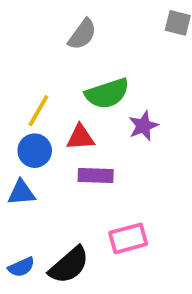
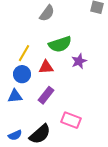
purple rectangle: (96, 175) -> (46, 95), moved, turned -54
pink rectangle: (128, 238) -> (71, 120), turned 36

